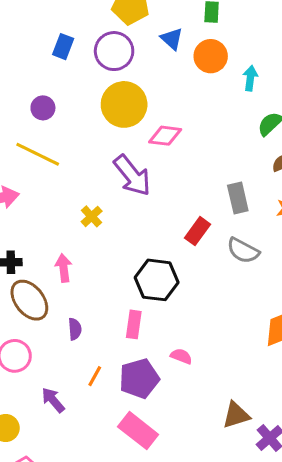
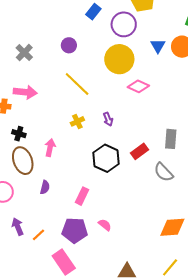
blue triangle: (172, 39) -> (158, 46), moved
yellow line: (38, 154) -> (77, 84), moved
purple arrow: (132, 175) -> (108, 119), moved, size x0.5
black hexagon: (157, 280) -> (106, 158), moved
orange line: (95, 376) -> (39, 235), moved

